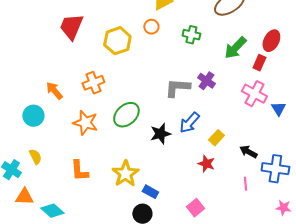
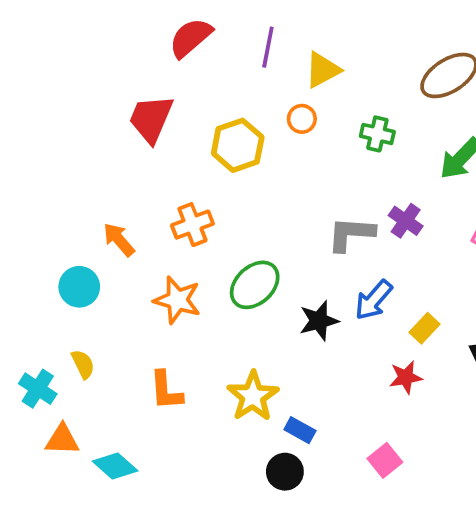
red star: (206, 164) -> (406, 377), turned -30

